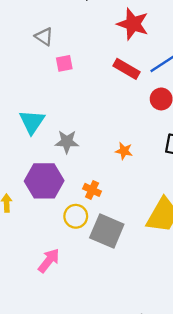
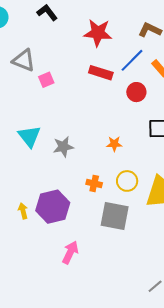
gray triangle: (44, 37) -> (24, 60), size x1.4
purple hexagon: (44, 181) -> (53, 207), moved
yellow circle: (76, 216) -> (127, 181), moved

